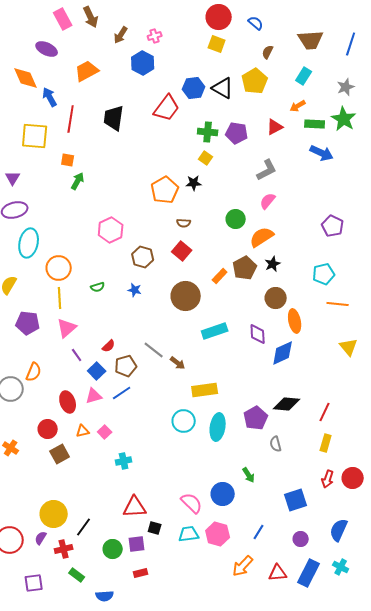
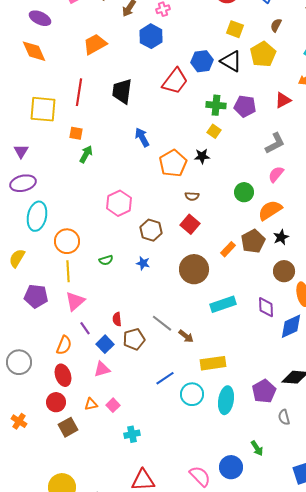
yellow square: (217, 44) -> (235, 29), moved
purple ellipse: (47, 49) -> (40, 18), moved
blue arrow: (50, 97) -> (142, 137), moved
red semicircle: (109, 346) -> (117, 319), turned 128
orange semicircle: (34, 372) -> (64, 345), moved
blue line: (122, 393) -> (165, 378), moved
red ellipse: (68, 402) -> (63, 375), moved

